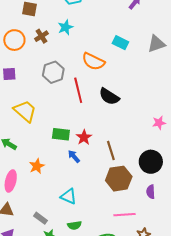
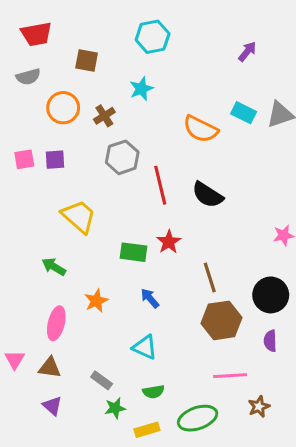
brown cross: (41, 36) -> (104, 116), moved
cyan rectangle: (120, 43) -> (244, 113), moved
orange semicircle: (93, 61) -> (201, 129), moved
red star: (84, 137) -> (169, 242), moved
blue arrow: (74, 156) -> (150, 298), moved

